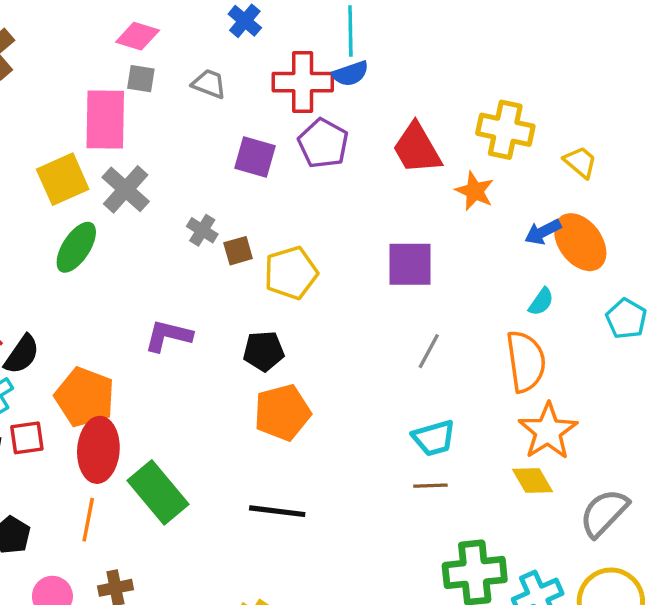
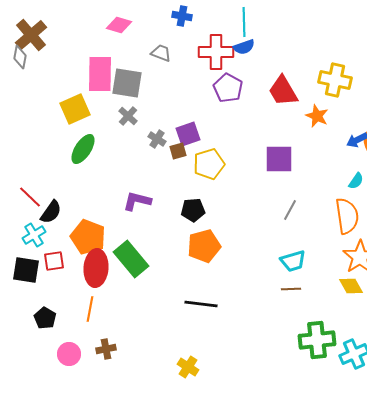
blue cross: (245, 21) -> (182, 16), turned -30
gray square: (141, 79) -> (127, 83), moved, size x1.8
purple square: (255, 157) -> (188, 134), moved, turned -35
gray cross: (126, 189) -> (128, 116), moved, size x0.7
green rectangle: (158, 492) -> (131, 259), moved

